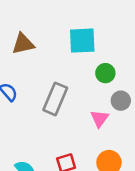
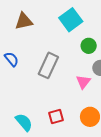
cyan square: (82, 41) -> (71, 20), turned -35

